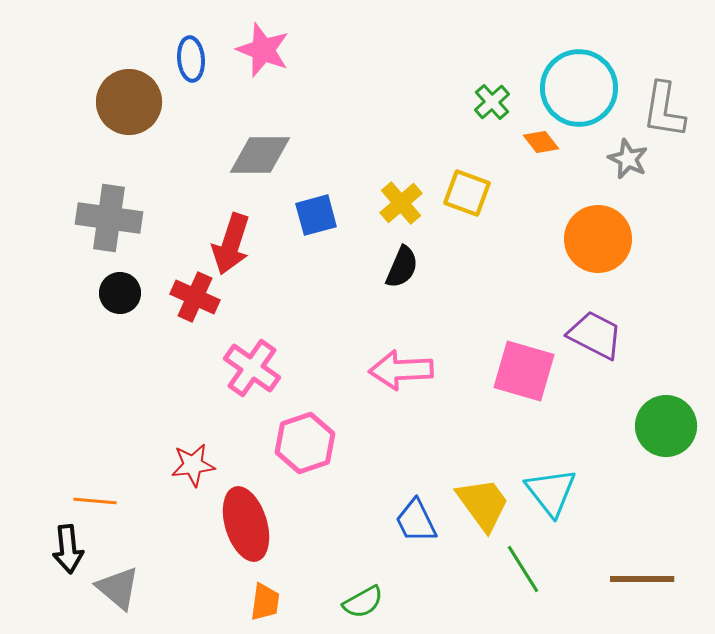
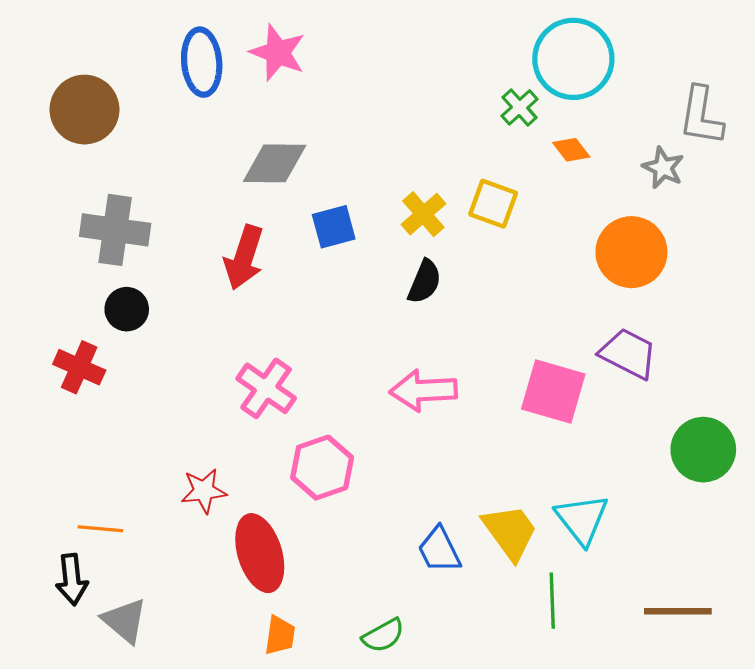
blue ellipse: (191, 59) -> (202, 62), size x1.4
cyan circle: (579, 88) -> (573, 59), moved
brown circle: (129, 102) -> (84, 110), moved
red cross: (195, 297) -> (79, 367), moved
green line: (523, 569) -> (552, 601), turned 30

